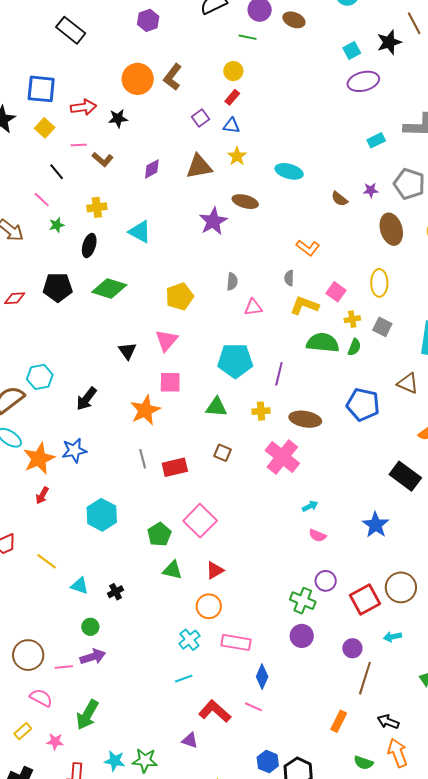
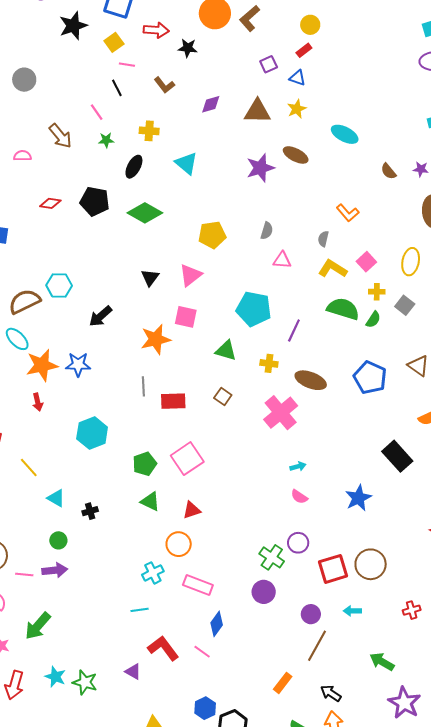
pink line: (79, 145) -> (127, 65), moved
red arrow: (42, 495) -> (38, 402), turned -54

